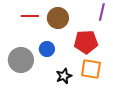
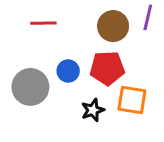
brown circle: (58, 18) -> (113, 26), moved
red pentagon: (86, 42) -> (107, 68), moved

